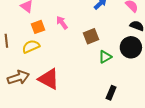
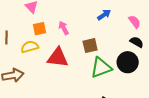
green triangle: (105, 57) -> (101, 68), size x1.6
red triangle: (49, 79) -> (58, 58), moved, turned -30

